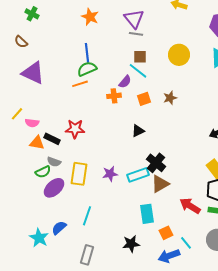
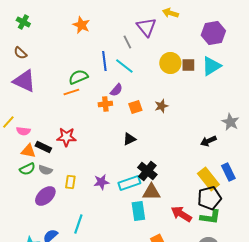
purple triangle: (134, 19) -> (146, 27), moved
gray line: (136, 34) -> (127, 42), turned 56
brown semicircle: (21, 42) -> (20, 53), moved
blue line: (87, 53) -> (104, 61), moved
brown square: (140, 57) -> (188, 65), moved
cyan line: (138, 71) -> (124, 66), moved
green semicircle: (43, 172) -> (27, 169), moved
yellow rectangle: (79, 174) -> (70, 182), size x0.6
brown triangle: (160, 184) -> (151, 192), turned 30
cyan rectangle: (147, 214) -> (138, 211), moved

